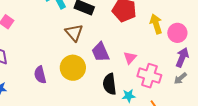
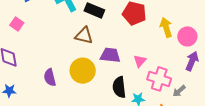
brown triangle: (74, 33) -> (84, 36), turned -36
purple trapezoid: (100, 52) -> (110, 55), turned 120
gray arrow: (180, 78) -> (179, 91), moved

